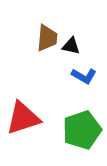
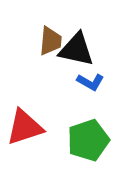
black triangle: (71, 46) -> (76, 50), size x1.8

